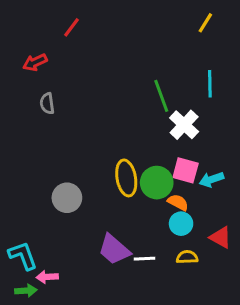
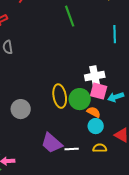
green line: (161, 96) -> (70, 16), moved
white cross: (184, 125) -> (95, 76), moved, turned 36

